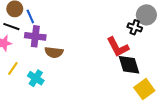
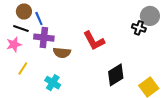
red L-shape: (118, 47) -> (94, 41), moved
black diamond: (129, 65) -> (116, 75), moved, turned 75
cyan cross: (36, 78) -> (53, 83), moved

